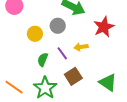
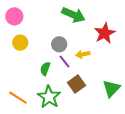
gray circle: (58, 26) -> (59, 44), moved
yellow circle: (35, 34) -> (20, 43), moved
green triangle: (108, 82) -> (111, 89), turned 42

